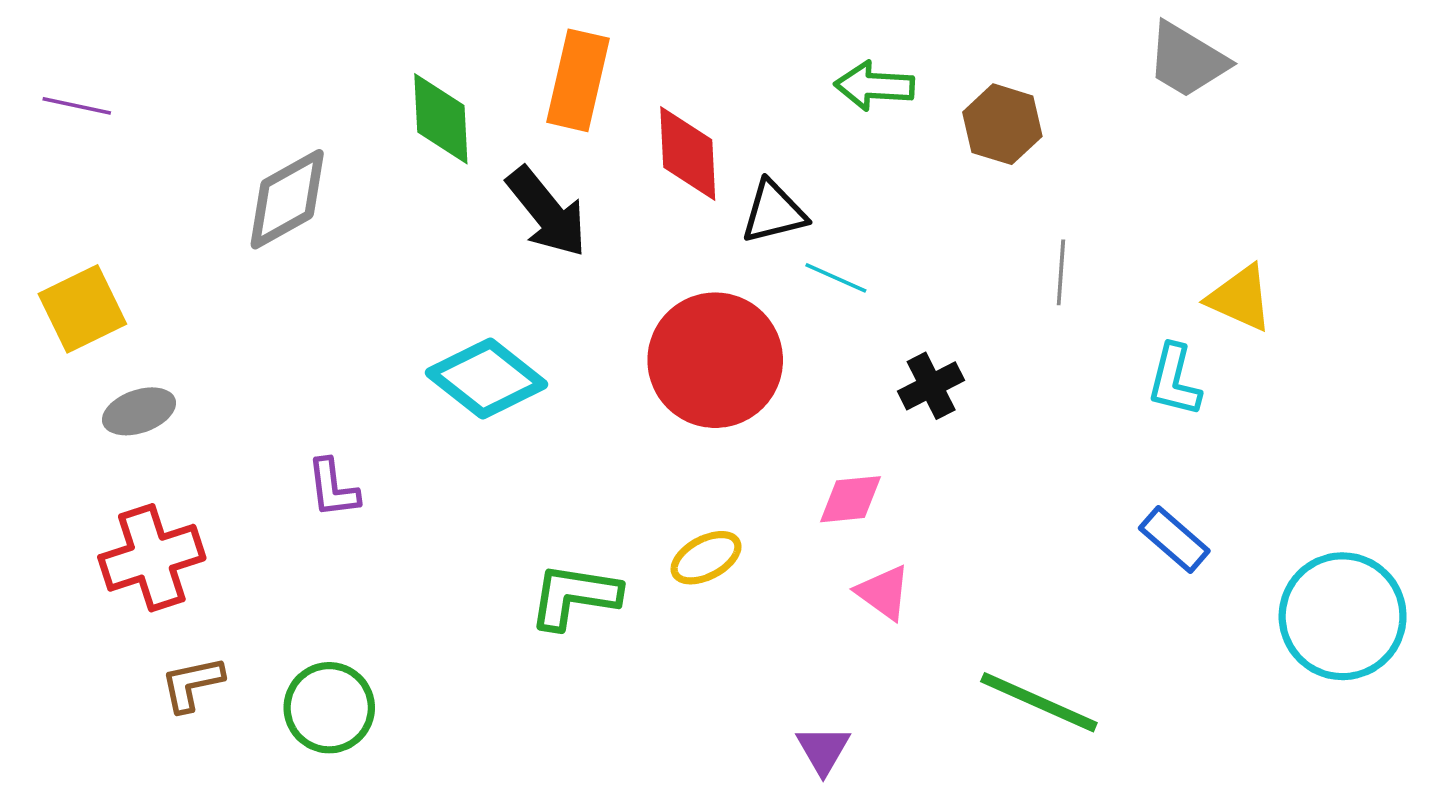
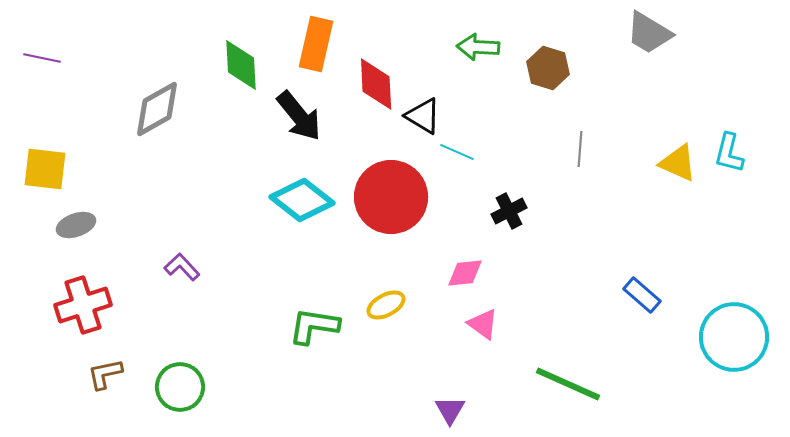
black triangle: (774, 212) -> (423, 116), turned 45
yellow square: (82, 309) -> (45, 169), turned 33
cyan diamond: (487, 378) -> (302, 200), moved
cyan L-shape: (1174, 380) -> (729, 153), moved
purple L-shape: (333, 488) -> (182, 267), turned 144

